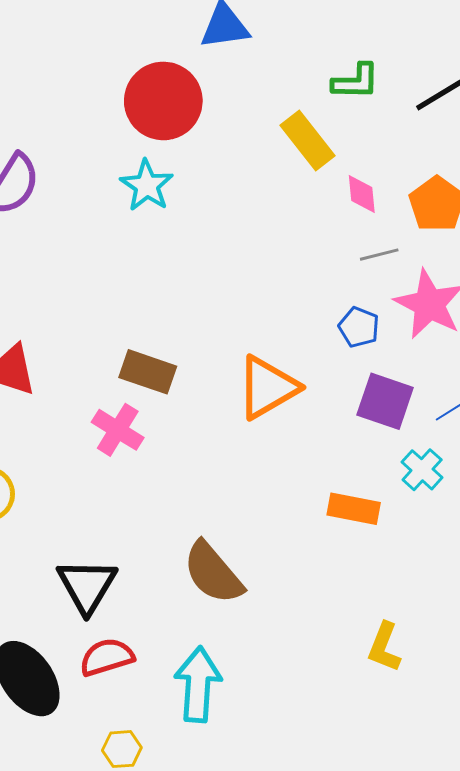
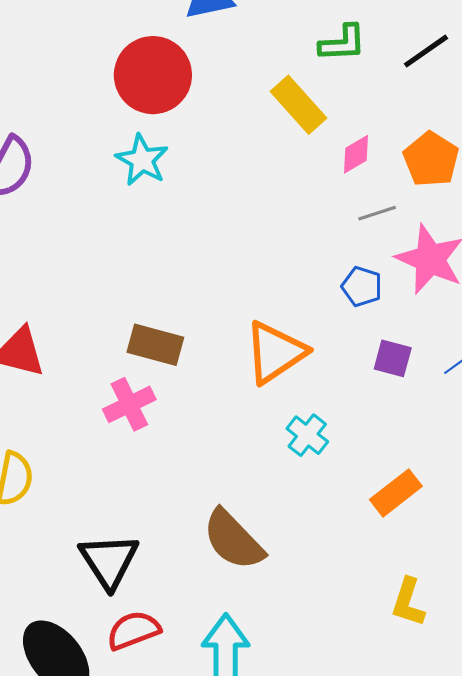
pink diamond: (362, 194) -> (356, 154), turned 69
purple square: (385, 401) -> (393, 358), size x0.7
pink cross: (118, 430) -> (129, 404), turned 36
cyan cross: (422, 470) -> (307, 435), moved
orange rectangle: (354, 509) -> (396, 493), moved, turned -45

